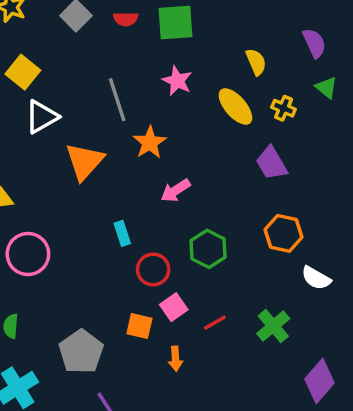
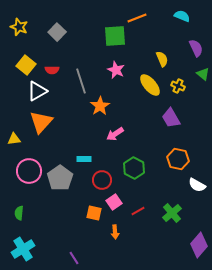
red semicircle: (126, 19) -> (52, 70), moved
orange triangle: (85, 161) -> (41, 122), moved
cyan rectangle: (122, 233) -> (84, 159), turned -72
gray pentagon: (81, 352) -> (60, 178), moved

